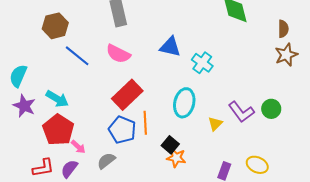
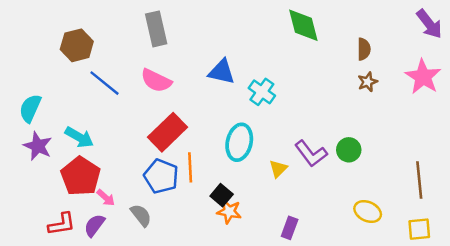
brown star: (286, 55) -> (368, 82), size x0.7
gray semicircle: (106, 161) -> (141, 215), turned 90
yellow ellipse: (257, 165) -> (368, 212), moved

